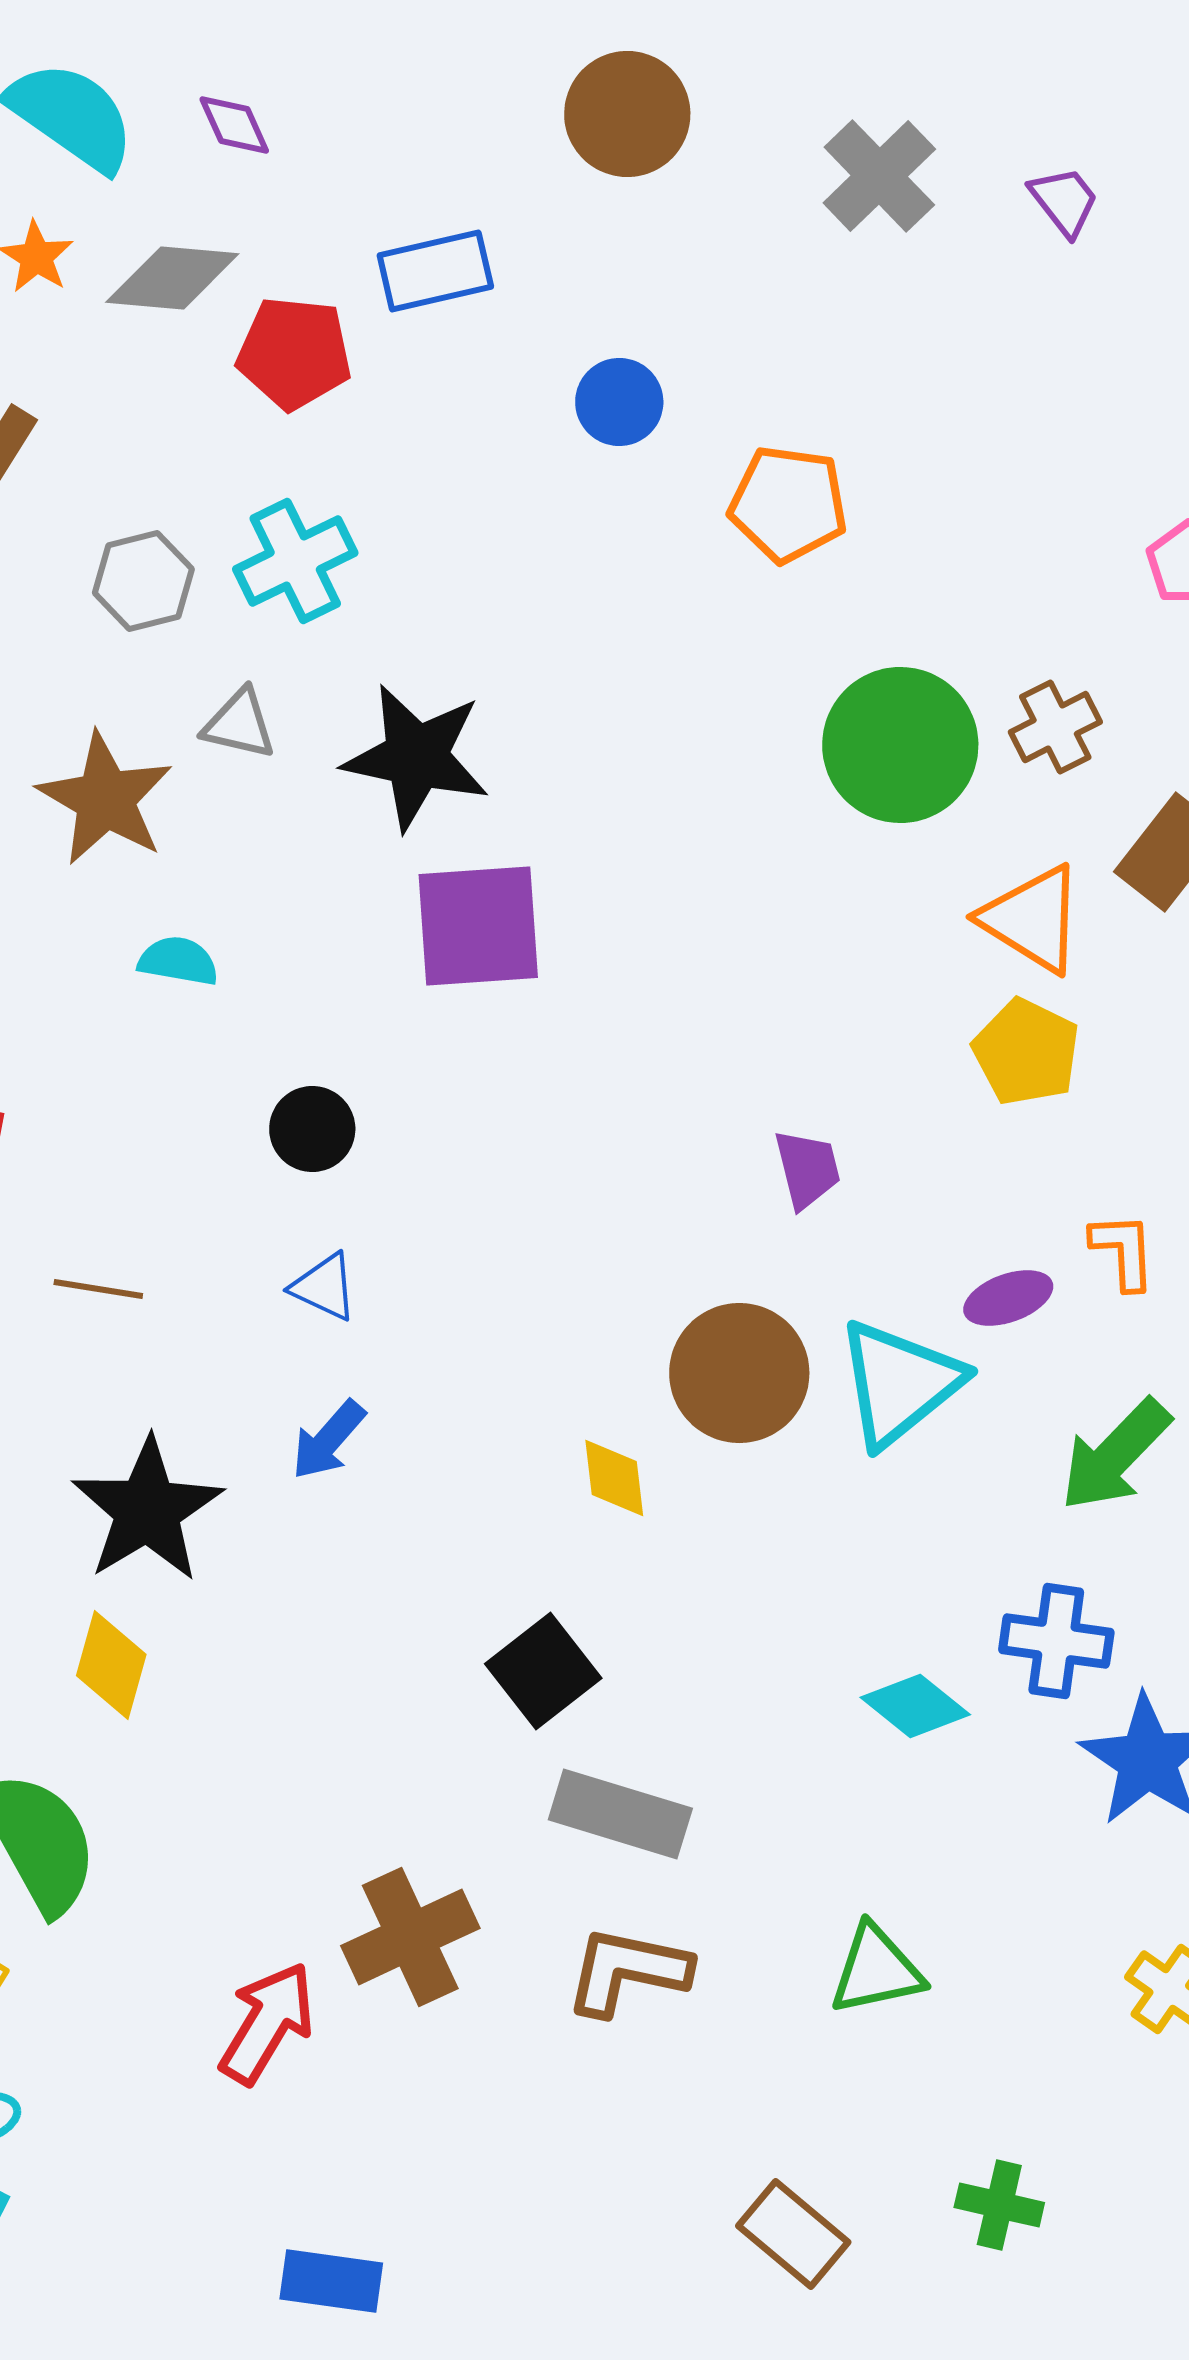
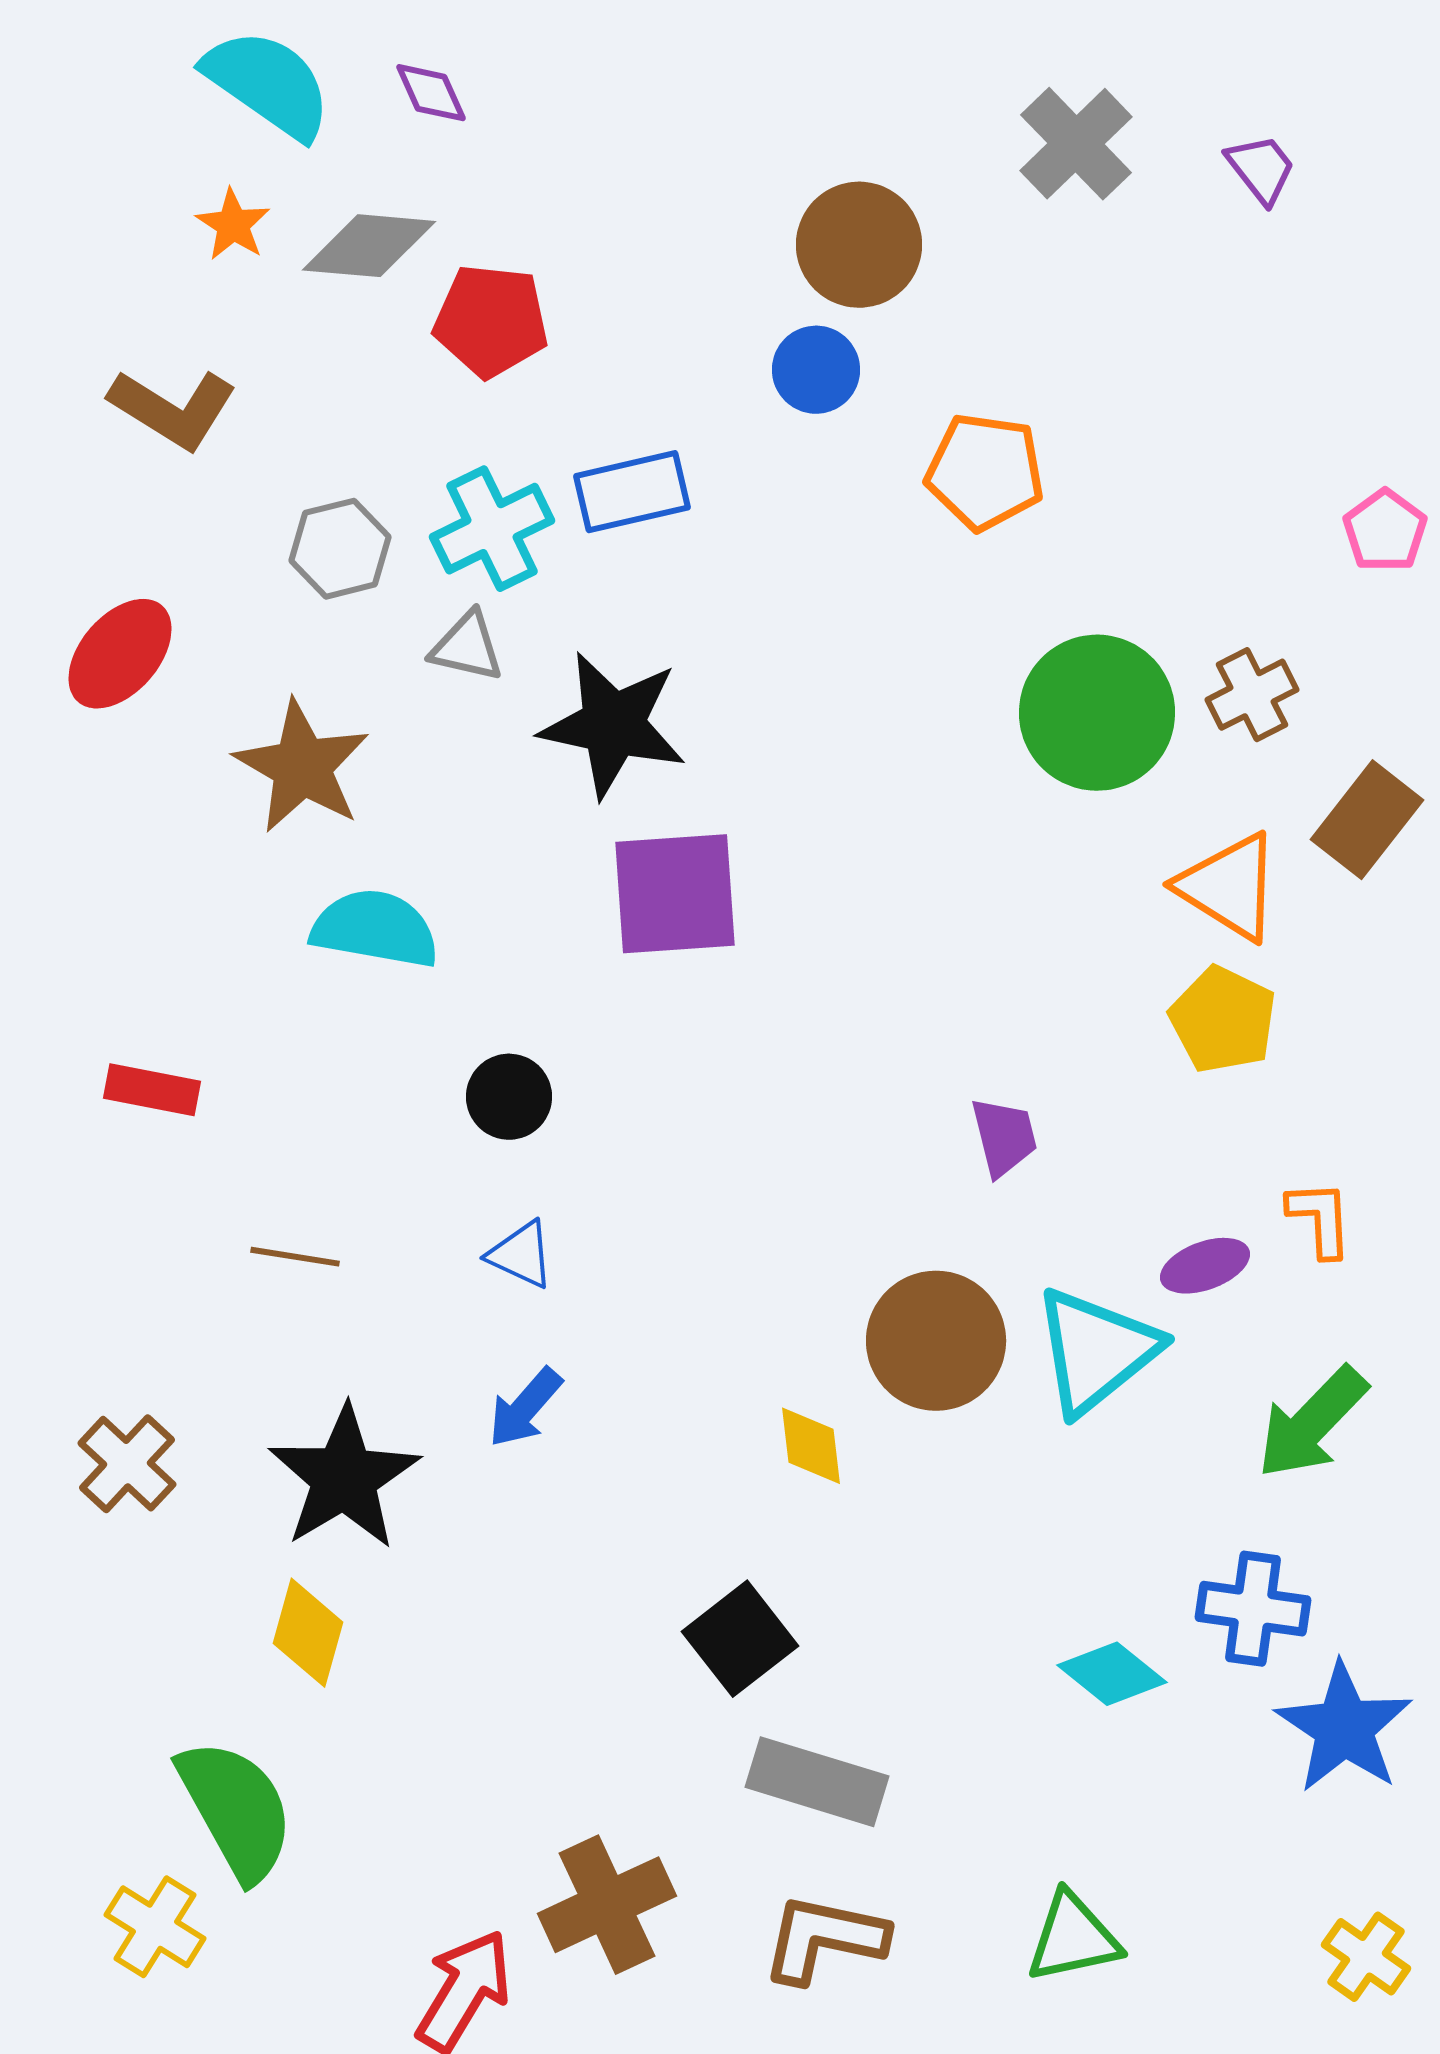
brown circle: (627, 114) -> (859, 245), moved
blue rectangle: (435, 271) -> (632, 492), moved
gray triangle: (239, 724) -> (467, 647), moved
cyan semicircle: (178, 961) -> (375, 929), size x1.6

